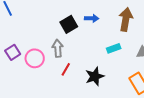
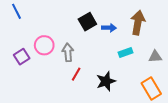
blue arrow: (92, 18) -> (109, 28), moved
black square: (69, 24) -> (87, 22), moved
pink circle: (35, 58) -> (44, 45), moved

